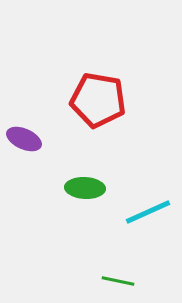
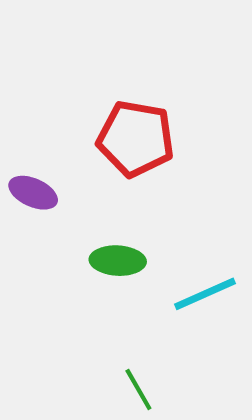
green line: (118, 281) -> (138, 390), moved, turned 48

